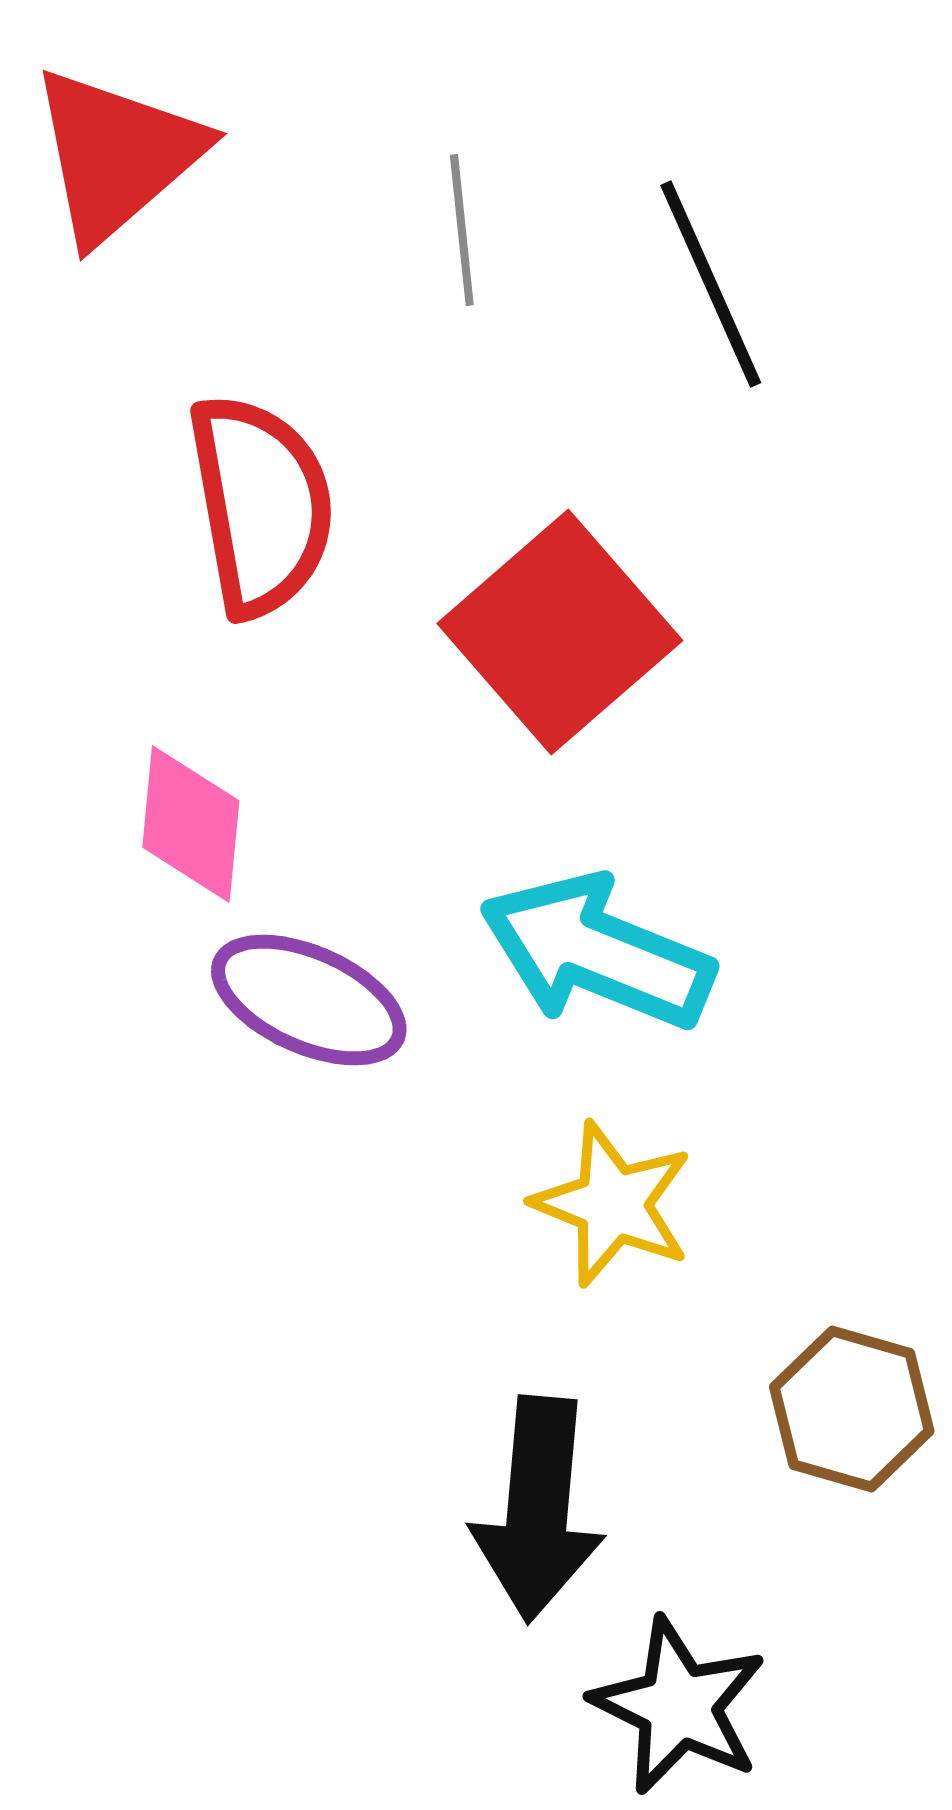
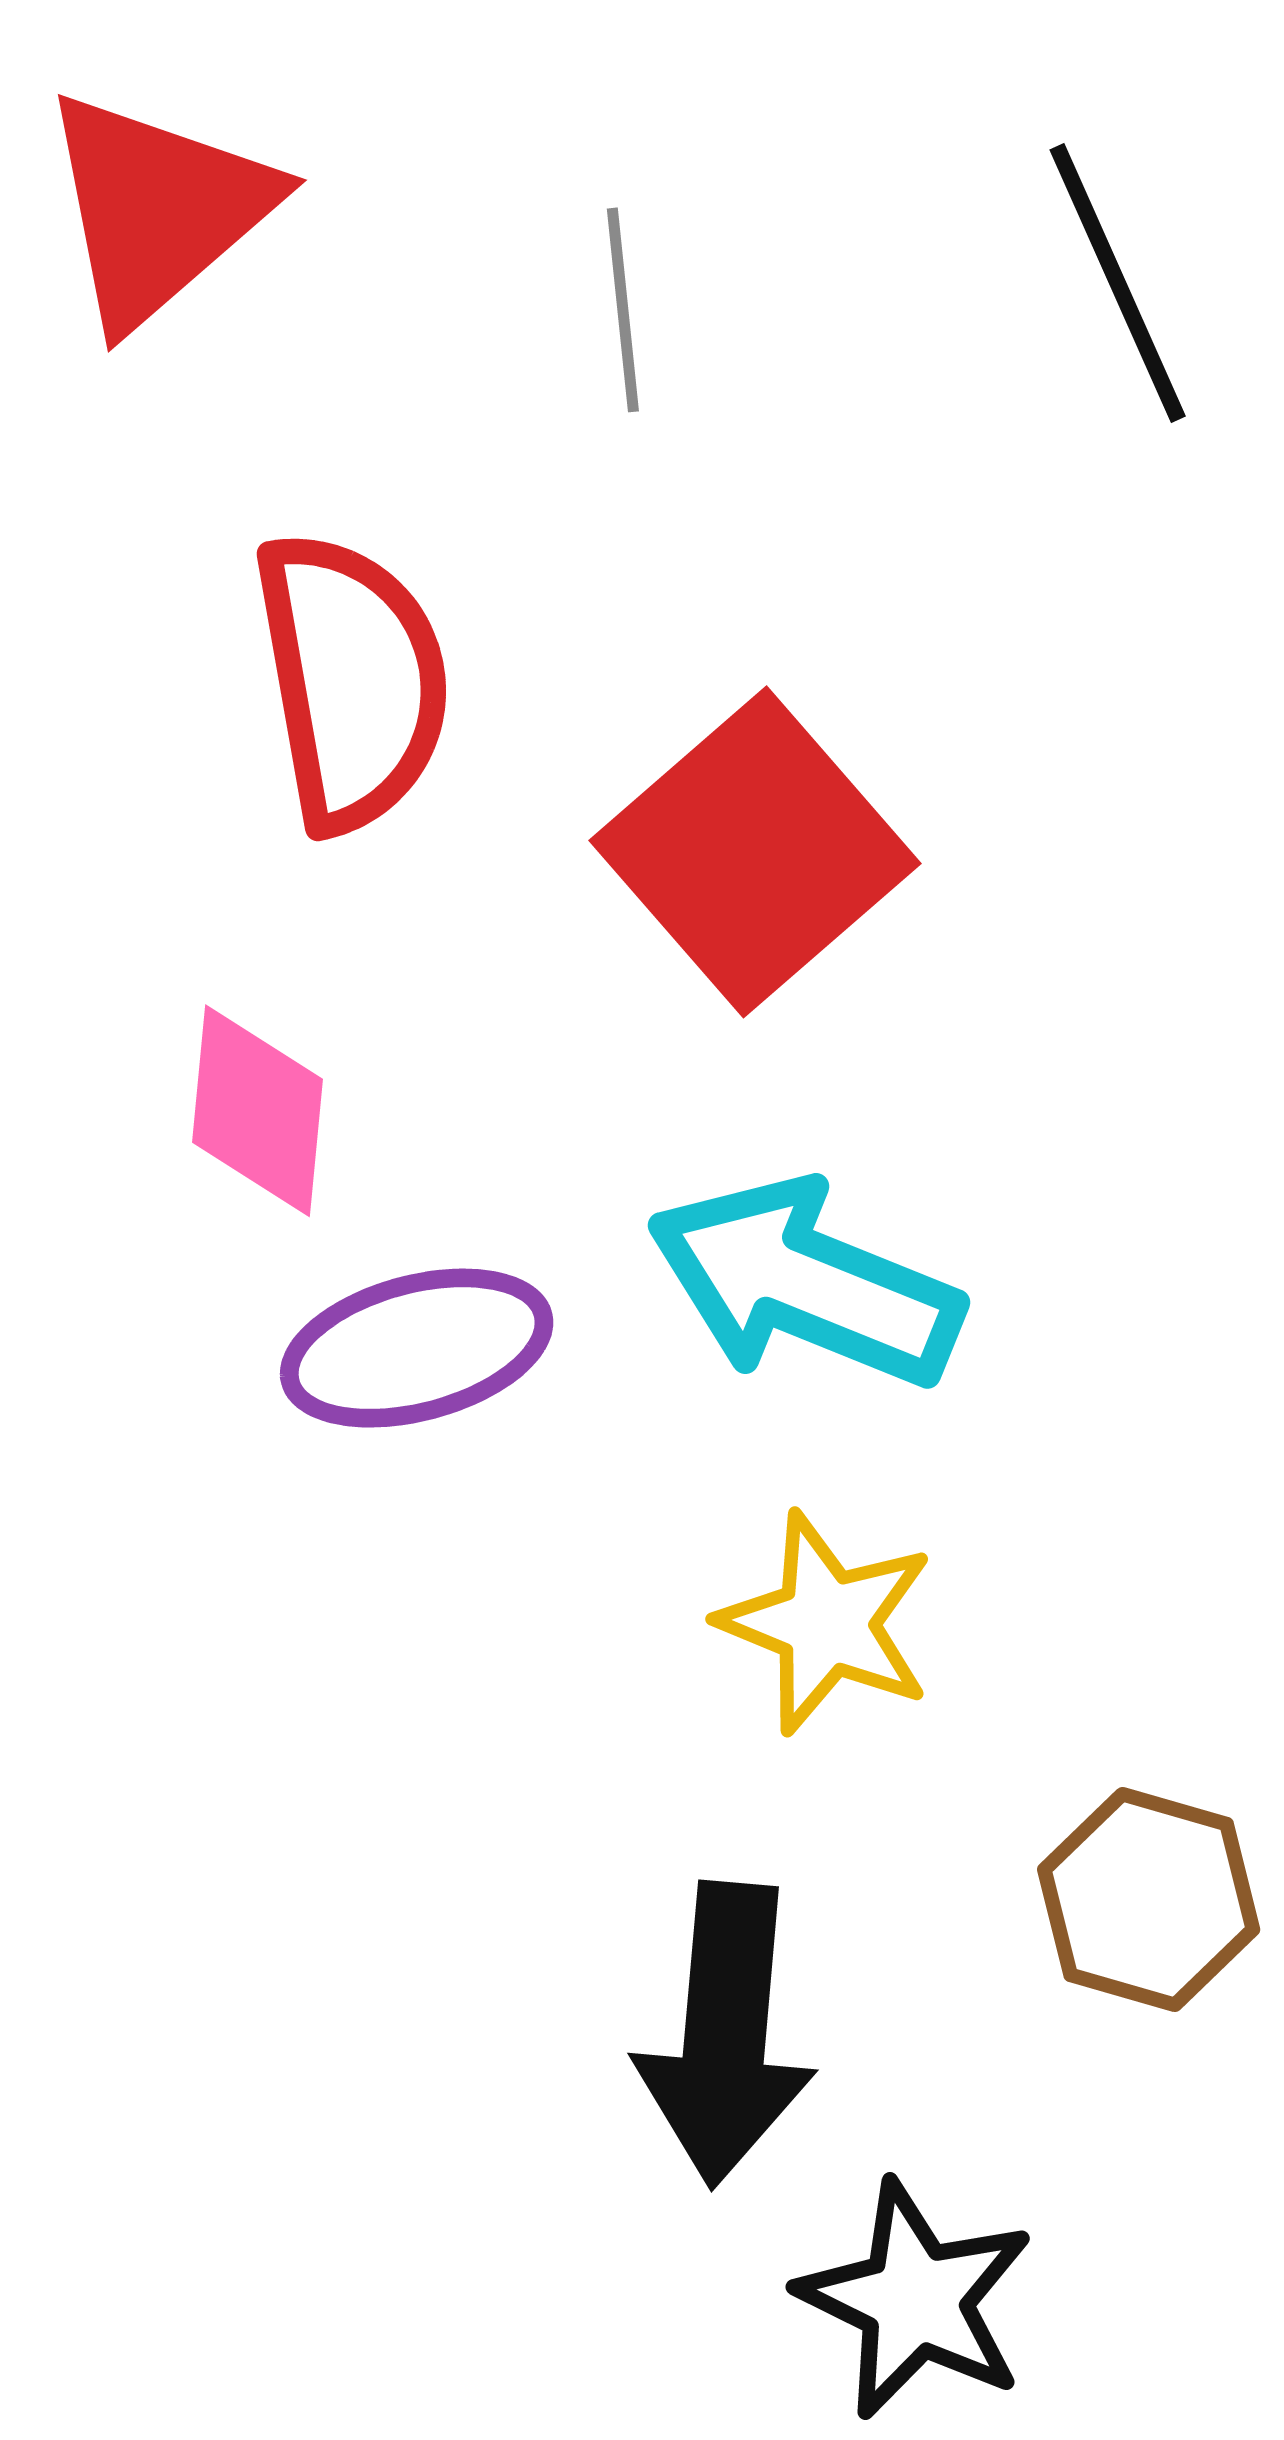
black line: (711, 284) -> (1118, 283), moved
purple ellipse: (309, 1000) -> (417, 1348), turned -39

